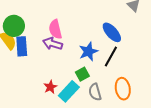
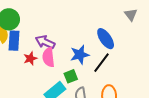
pink semicircle: (55, 29) -> (48, 57), moved
red star: (50, 87) -> (30, 58), moved

